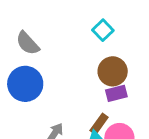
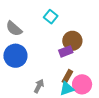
cyan square: (103, 30) -> (51, 17), moved
purple rectangle: (116, 93) -> (66, 51), moved

